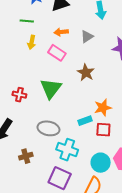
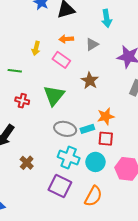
green line: (27, 21) -> (15, 71), moved
gray ellipse: (48, 128) -> (65, 129), moved
brown cross: (26, 156) -> (27, 163), turned -32
cyan circle: (101, 163) -> (95, 162), moved

